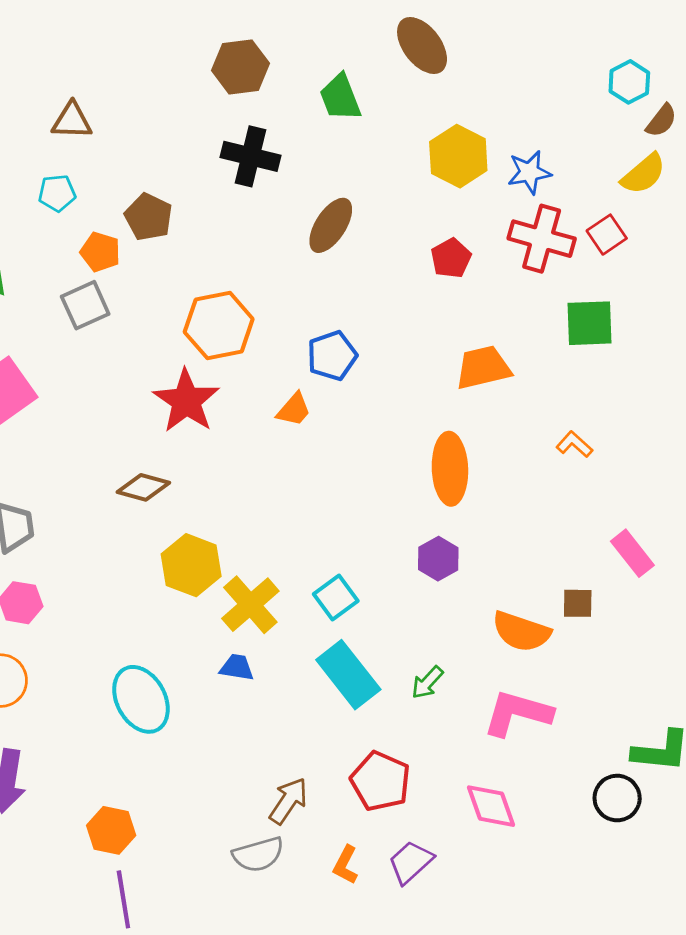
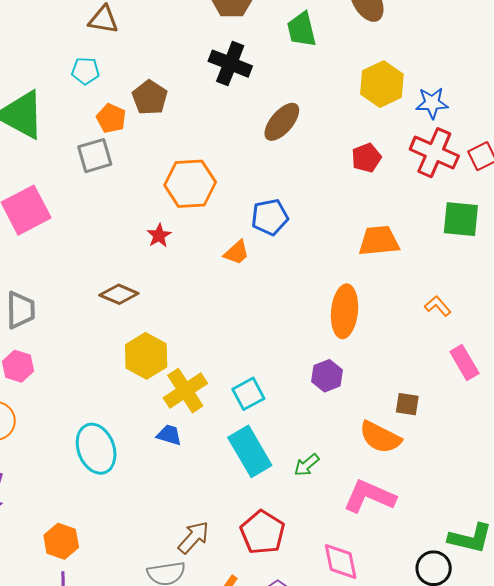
red star: (186, 401) -> (159, 235), size x0.5
pink rectangle: (632, 553) -> (464, 362), moved
brown square: (578, 603) -> (407, 404), moved

